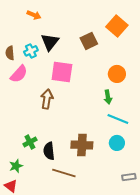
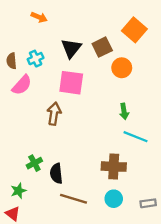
black triangle: (50, 42) -> (71, 48), moved
orange circle: (117, 74) -> (122, 68), moved
cyan circle: (117, 143) -> (114, 199), moved
brown cross: (82, 145) -> (114, 167), moved

